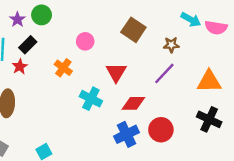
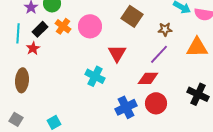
pink circle: (85, 41) -> (90, 26), size x1.5
orange cross: (63, 68) -> (63, 26), moved
orange triangle: (209, 82) -> (197, 47), moved
red diamond: (133, 103) -> (148, 78), moved

